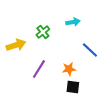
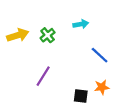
yellow arrow: (16, 45) -> (18, 35), moved
orange star: (69, 69) -> (102, 87), moved

